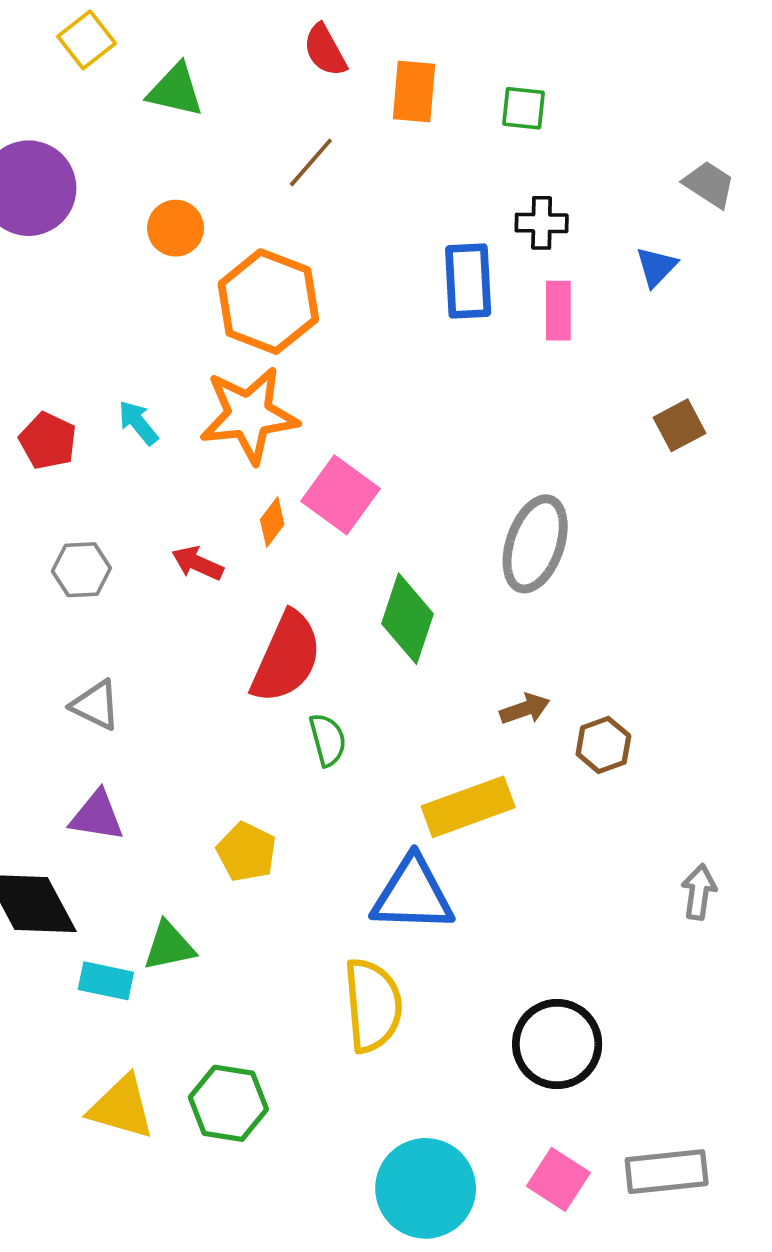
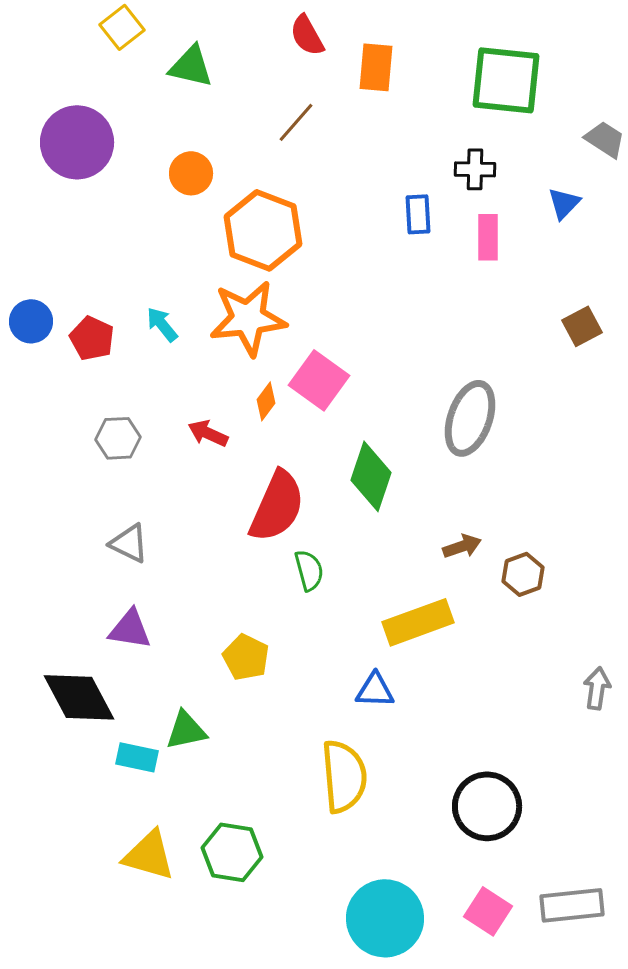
green square: (524, 108) -> (506, 80), moved, size x2.0
blue rectangle: (468, 281) -> (418, 214), size x0.7
blue triangle: (413, 894) -> (375, 690), size x0.6

